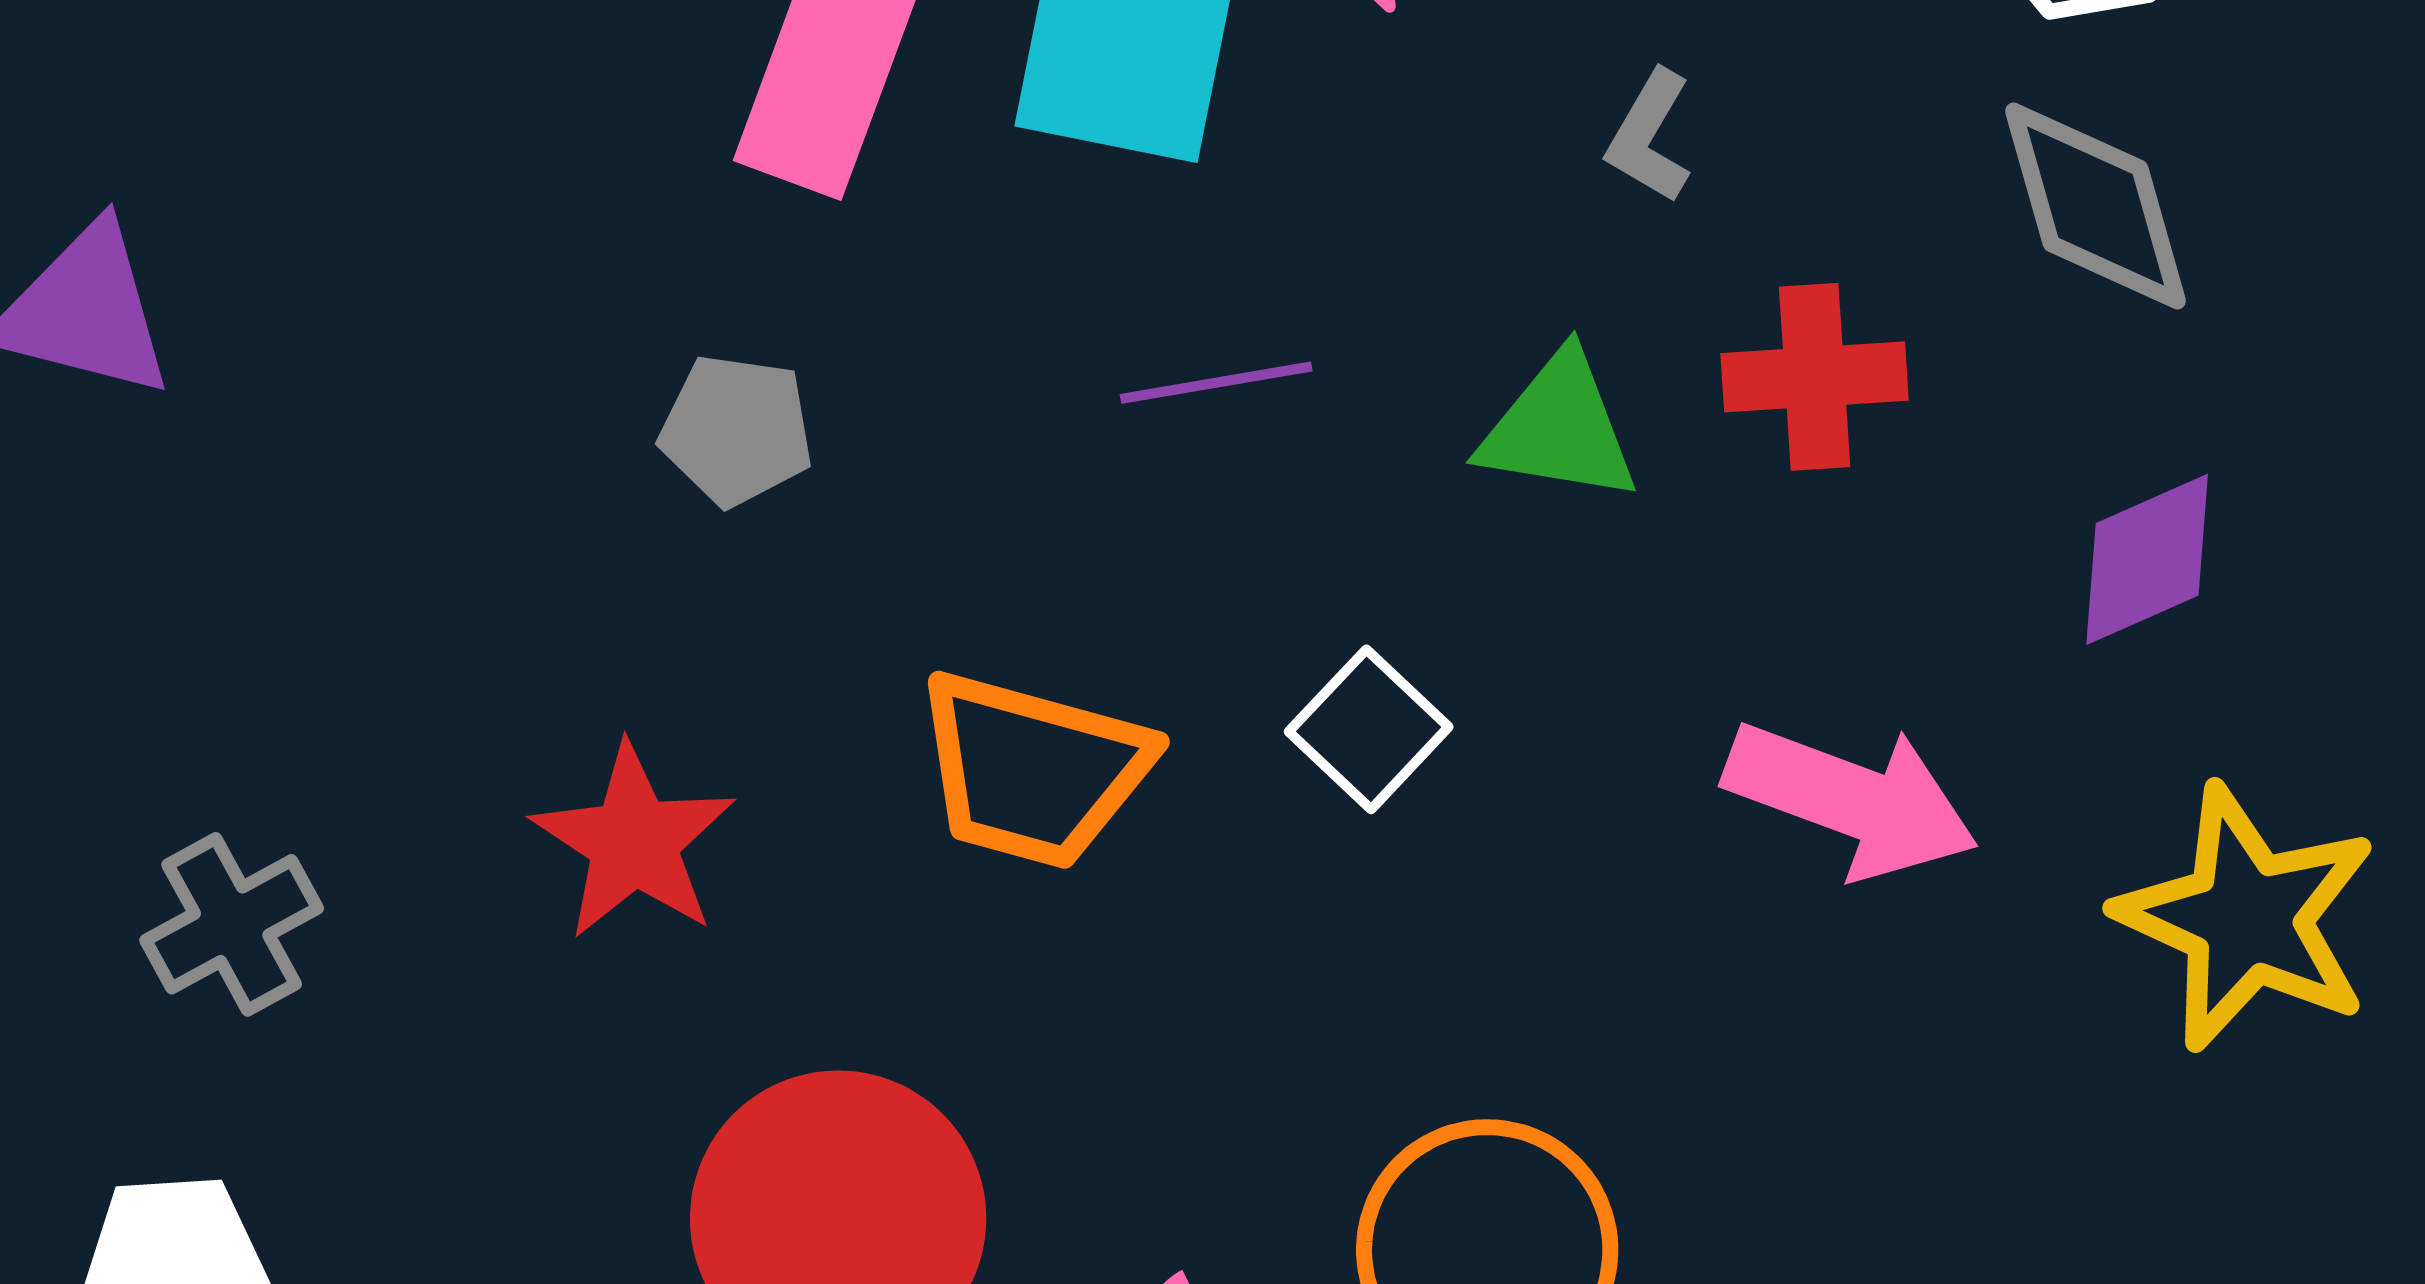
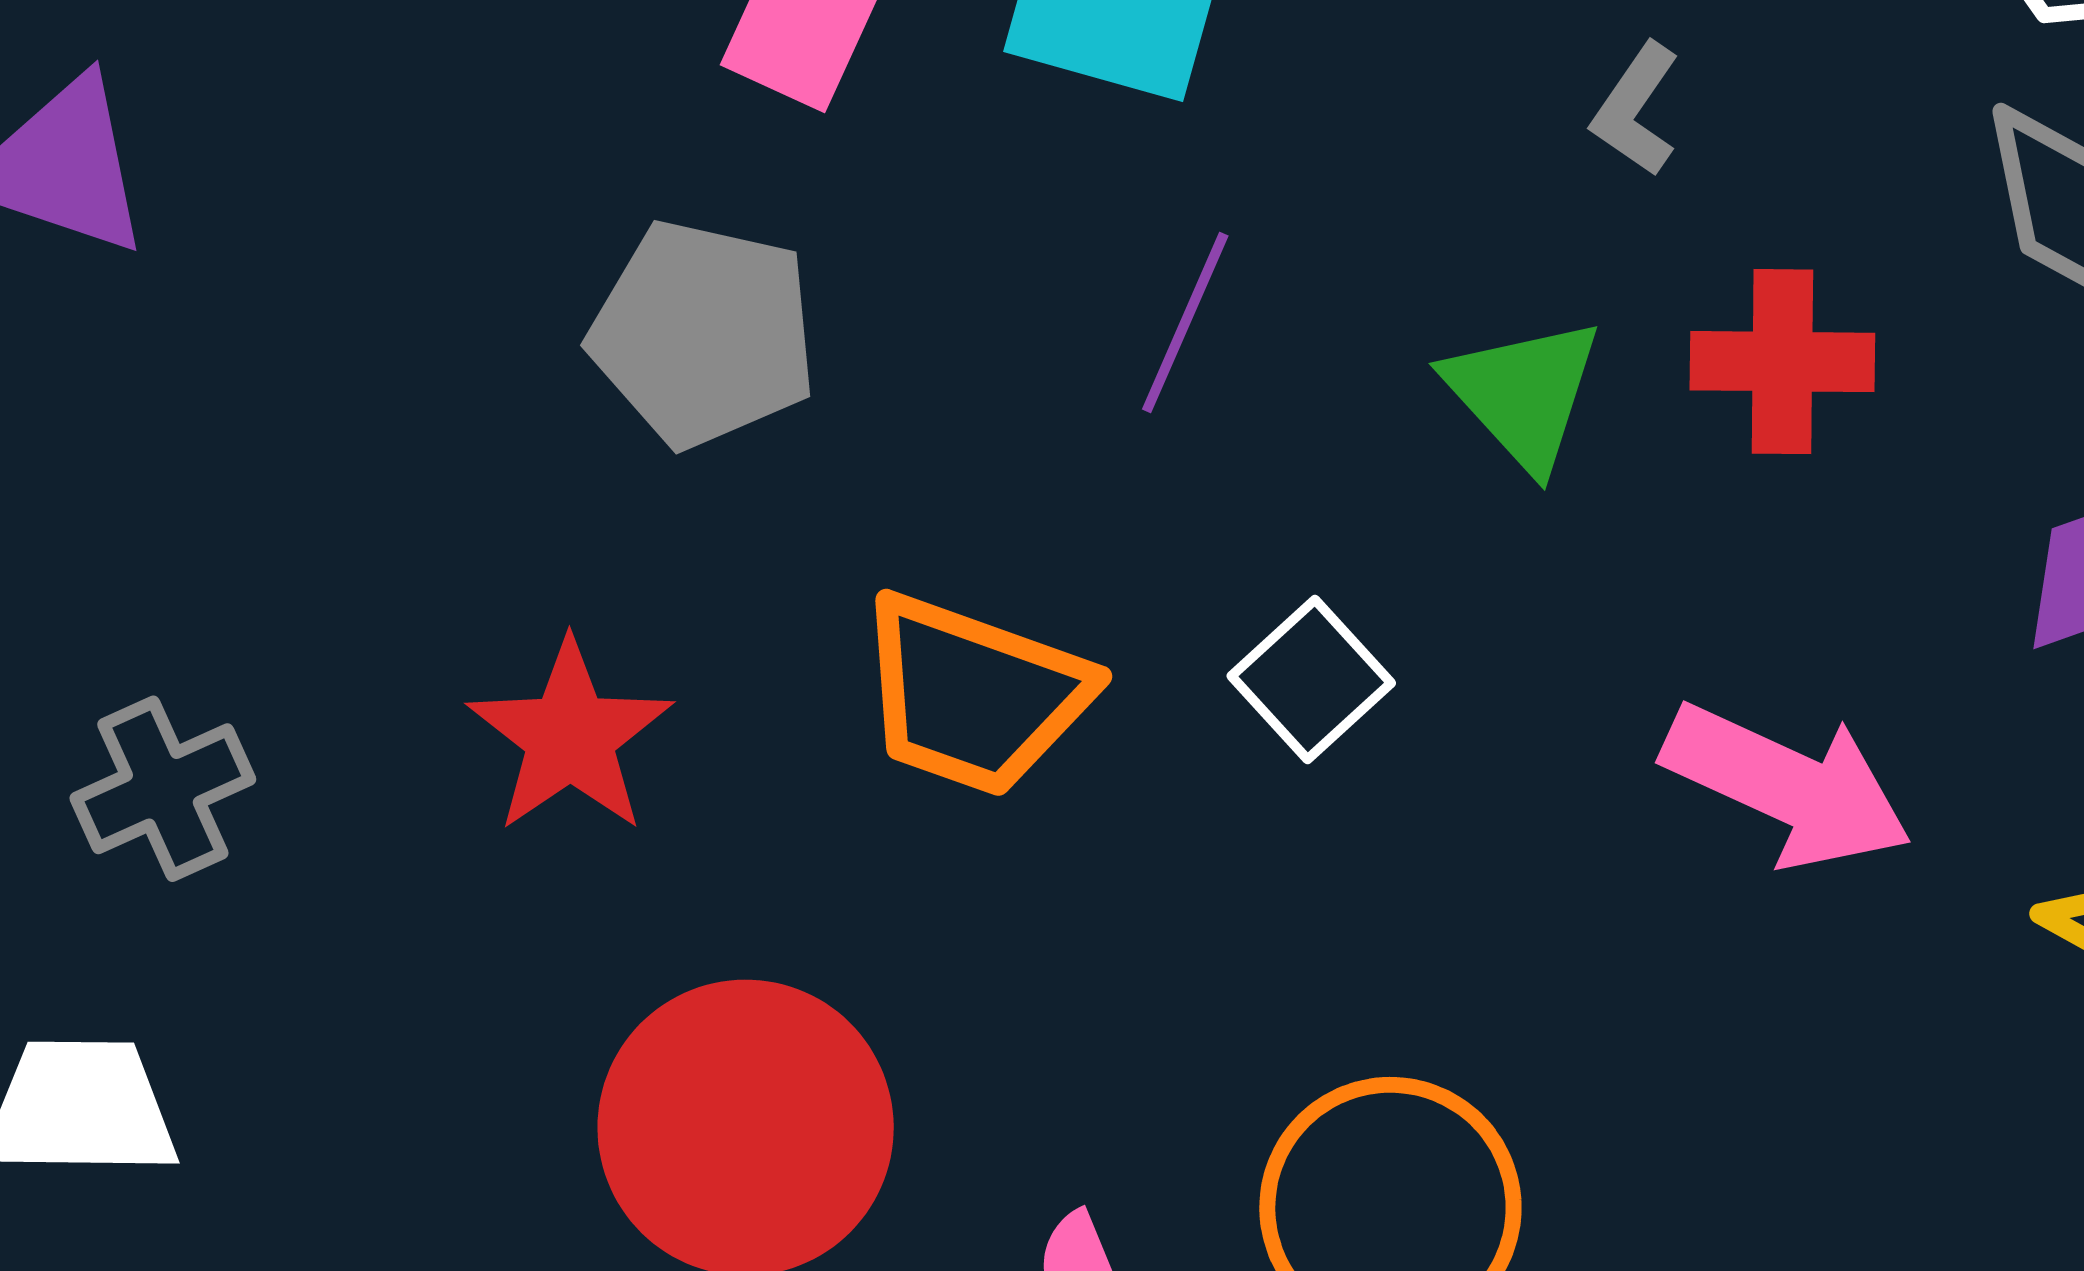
purple line: (1216, 383) -> (1185, 323), turned -61
green triangle: (1559, 428) -> (1523, 393), turned 34
gray pentagon: (736, 430) -> (703, 334), size x1.5

